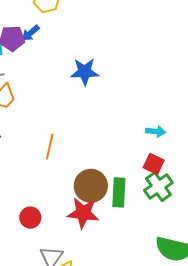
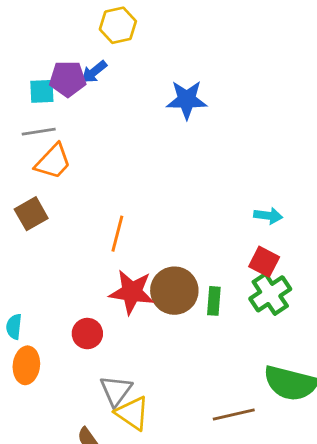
blue star: (85, 72) -> (187, 100), moved
green rectangle: (119, 192) -> (214, 301), size x0.7
red star: (83, 213) -> (132, 292), moved

